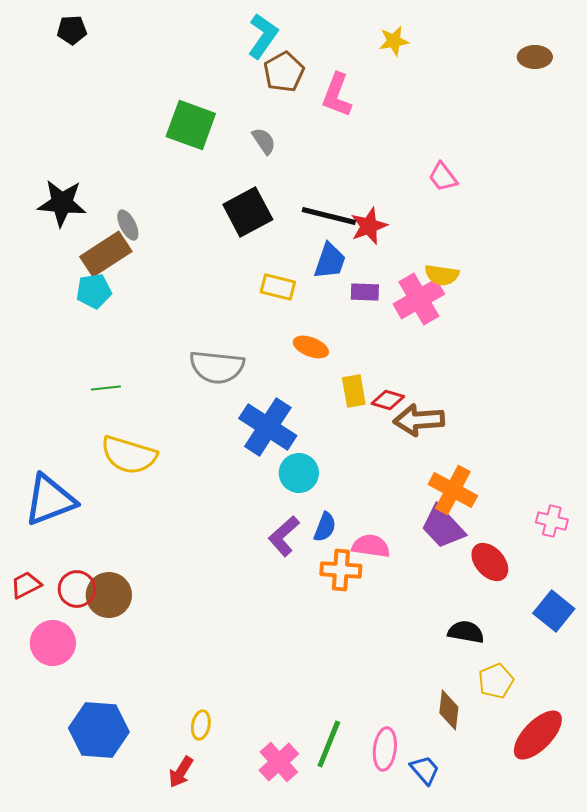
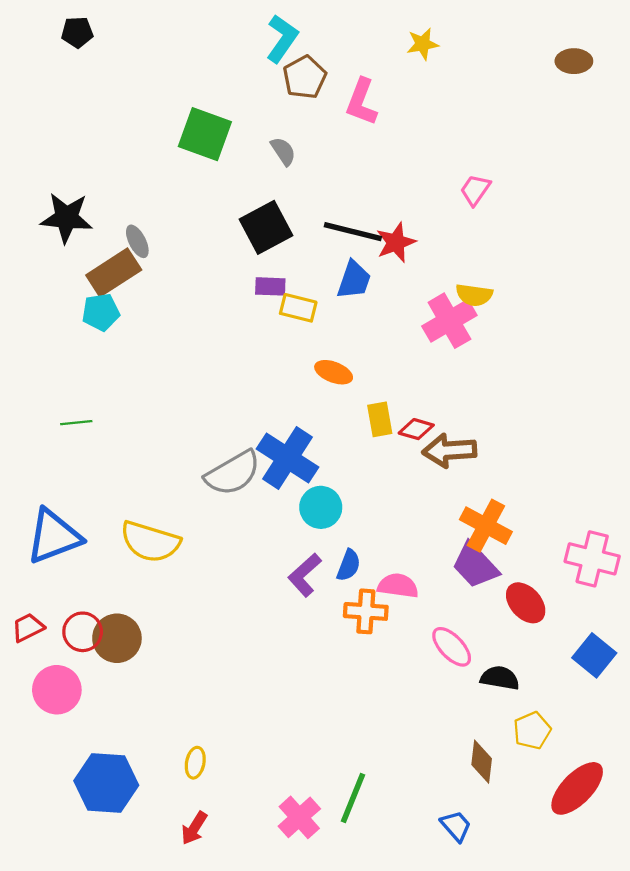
pink trapezoid: (443, 177) -> (475, 190), turned 72
purple rectangle: (365, 292) -> (270, 286), moved
gray semicircle: (217, 367) -> (233, 473), moved, turned -36
green line: (106, 388) -> (76, 423), moved
yellow semicircle: (129, 455) -> (150, 542), moved
pink cross: (552, 521) -> (592, 559), size x1.6
yellow ellipse: (201, 725) -> (195, 763), moved
pink ellipse: (385, 749) -> (452, 647), moved, turned -51

